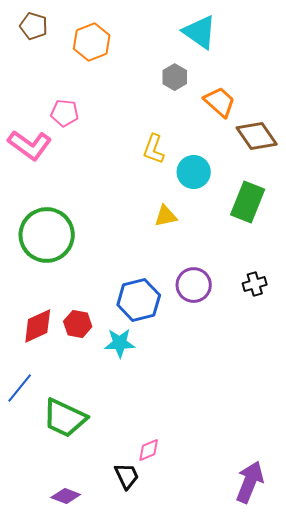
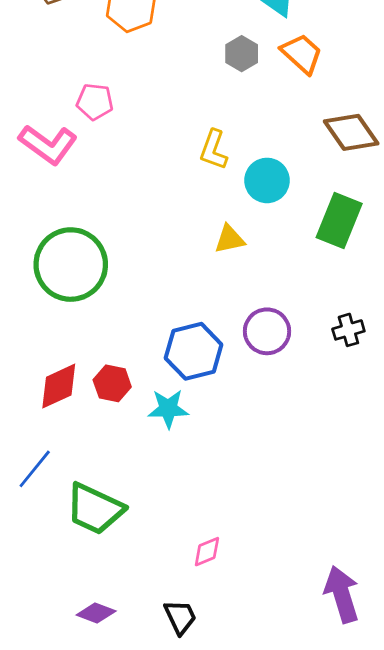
orange trapezoid: (220, 102) -> (302, 54), moved
black trapezoid: (127, 476) -> (180, 617), moved
purple arrow: (250, 482) -> (342, 594), turned -39

